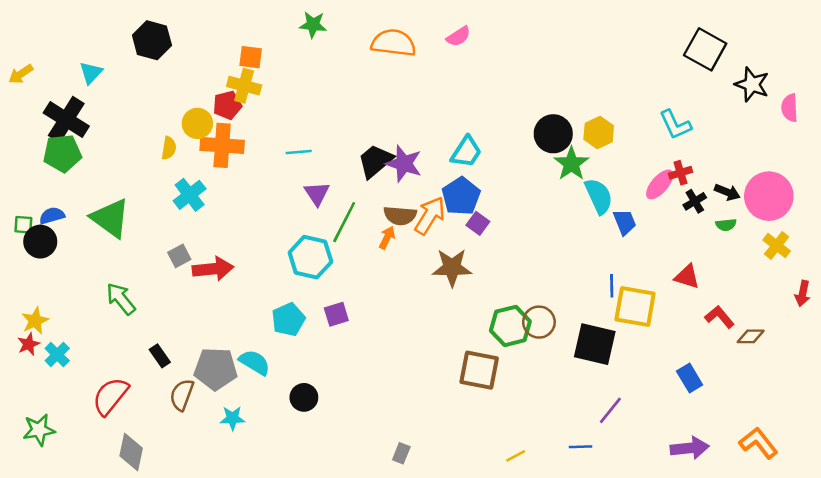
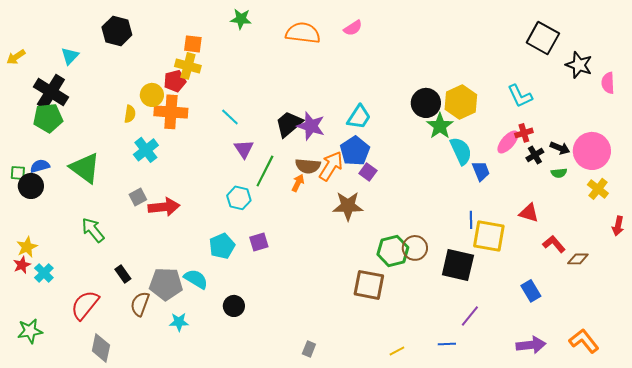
yellow hexagon: (599, 132) -> (461, 102), size x1.4
cyan line: (299, 152) -> (230, 117), turned 48
cyan hexagon: (310, 257) -> (239, 198), size x0.7

